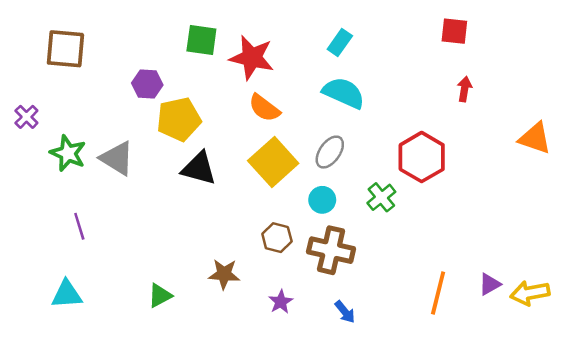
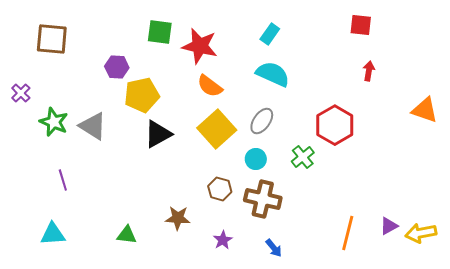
black triangle: (199, 168) -> (158, 134), turned -44
green triangle: (160, 295) -> (127, 235), turned 35

